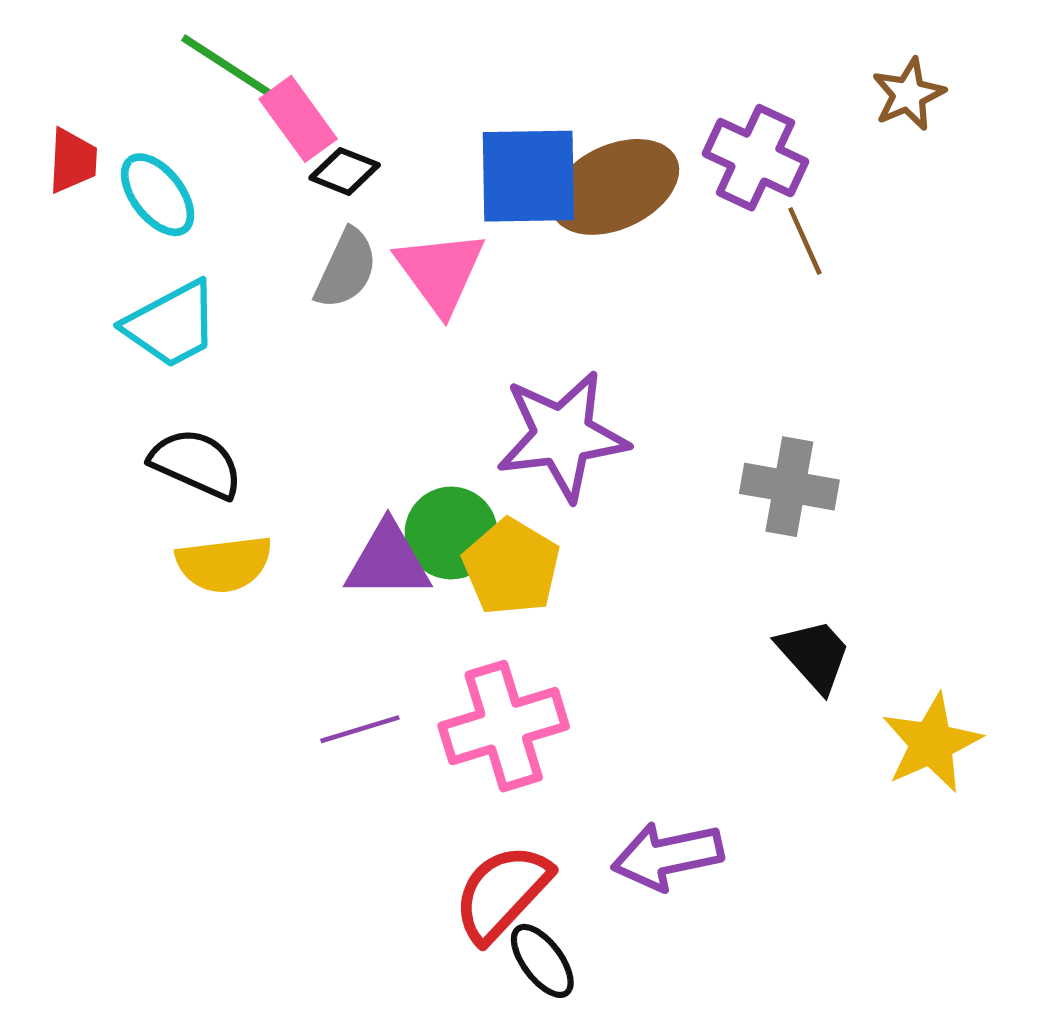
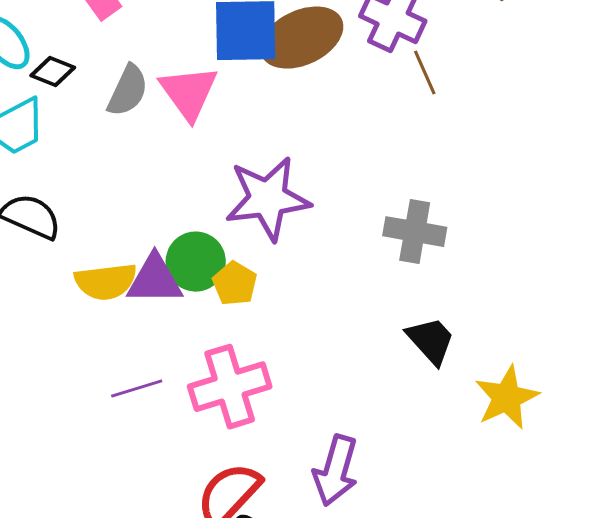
black diamond: (345, 171) -> (53, 72), moved
yellow semicircle: (224, 564) -> (106, 282), moved
yellow pentagon: (511, 567) -> (235, 284), size x0.7
purple arrow: (667, 856) -> (336, 471), turned -62

